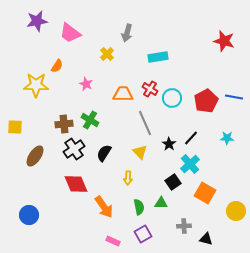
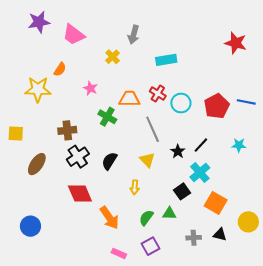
green cross: (90, 120) -> (107, 117), moved
green semicircle: (139, 207) -> (146, 218), turned -133
black triangle: (206, 239) -> (220, 235), moved

